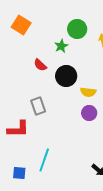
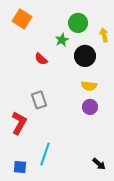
black circle: (66, 76) -> (85, 56), moved
red L-shape: (18, 129) -> (19, 123), turned -60

